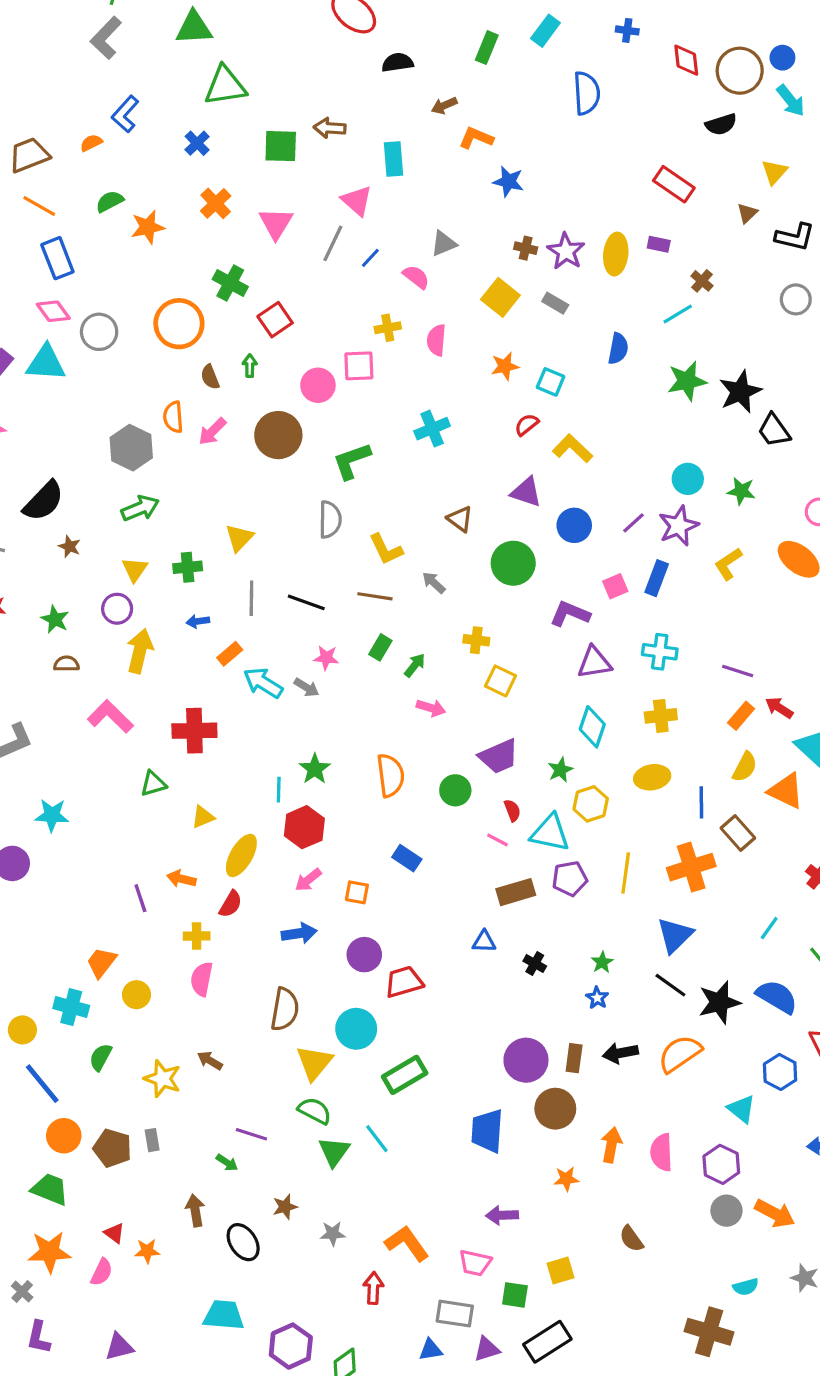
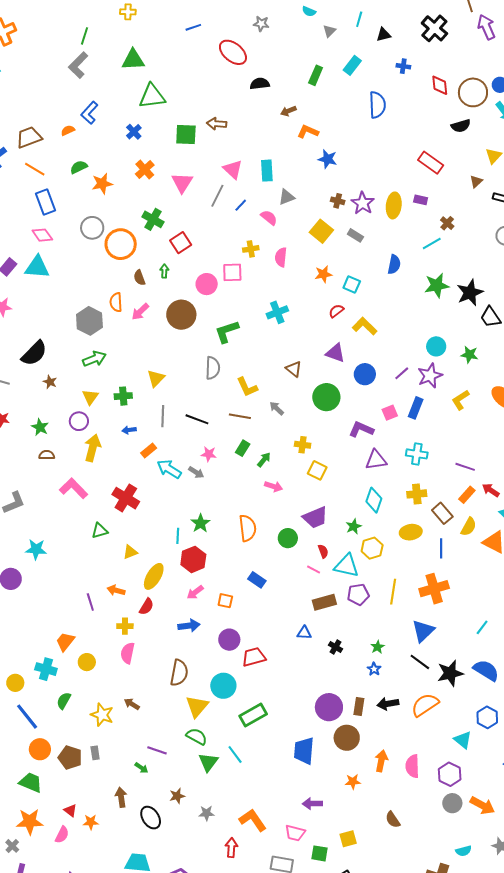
cyan rectangle: (394, 159) -> (267, 171), moved
gray circle: (99, 332) -> (92, 228), moved
red cross: (194, 731) -> (126, 498), turned 32
brown rectangle: (738, 833) -> (442, 513), moved

